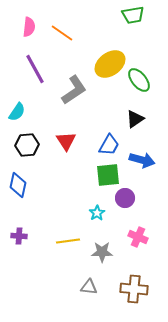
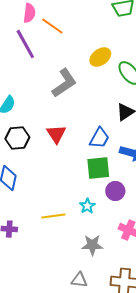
pink semicircle: (29, 27) -> (29, 13), moved
yellow ellipse: (110, 64) -> (100, 57), size x0.7
purple line: (35, 69) -> (25, 44), moved
yellow line: (68, 241) -> (53, 216), moved

